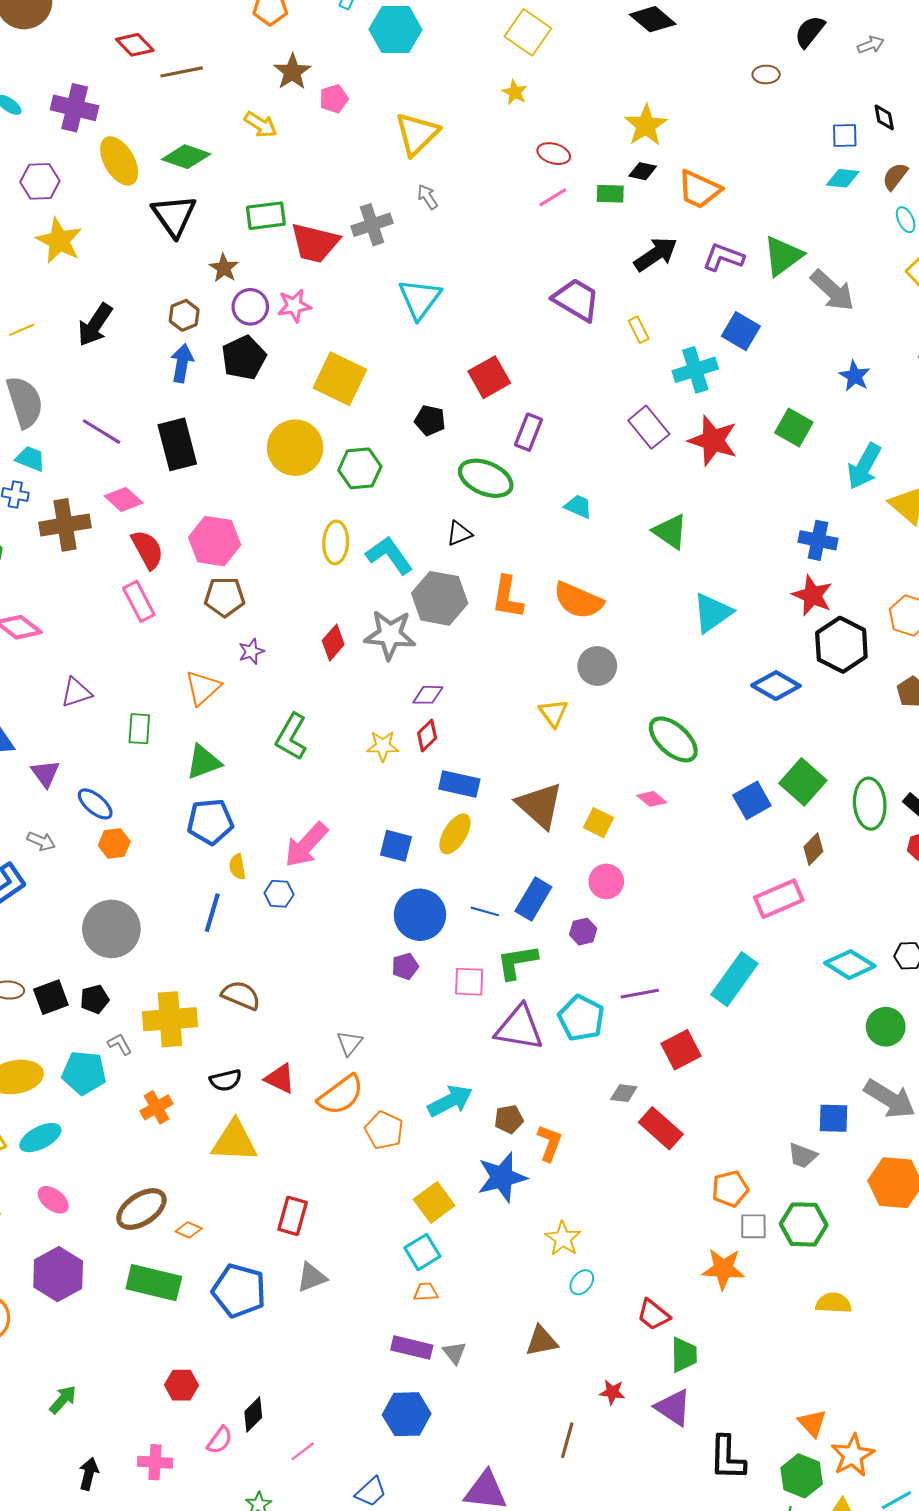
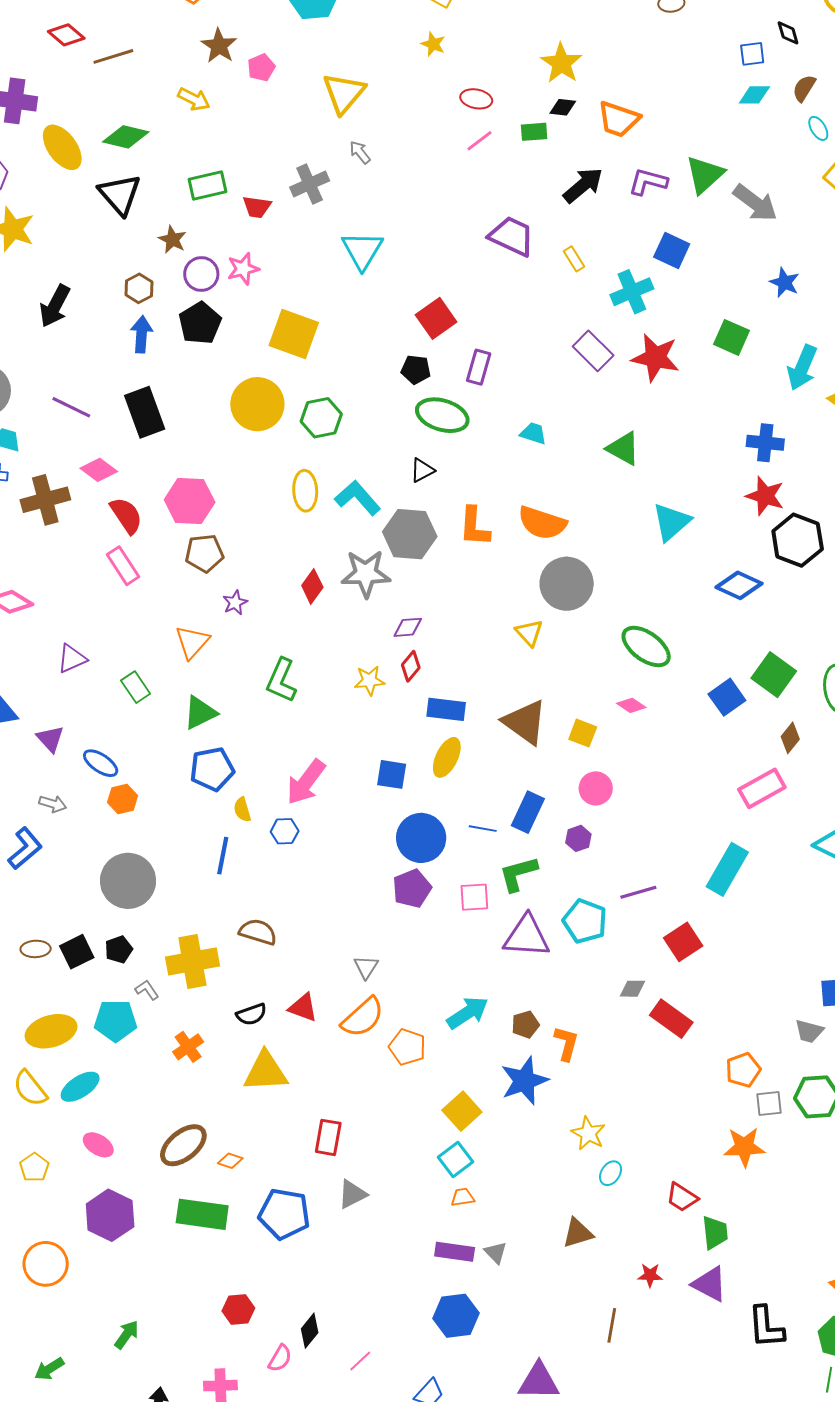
red trapezoid: (315, 243) -> (257, 207), size x0.6
black pentagon: (430, 420) -> (416, 370), moved
gray circle: (597, 666) -> (567, 584), size x1.4
green rectangle: (139, 729) -> (136, 687), turned -32
purple pentagon: (405, 966) -> (412, 889), size x1.5

